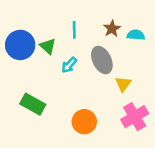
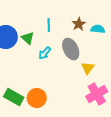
green rectangle: (33, 104) -> (14, 97), moved
orange circle: (84, 122) -> (37, 98), moved

